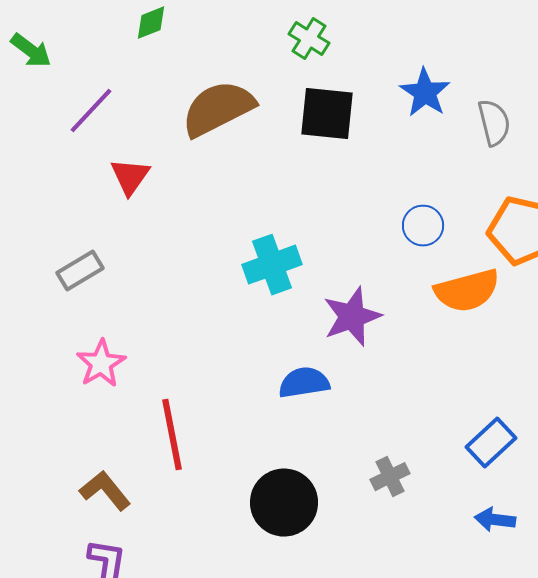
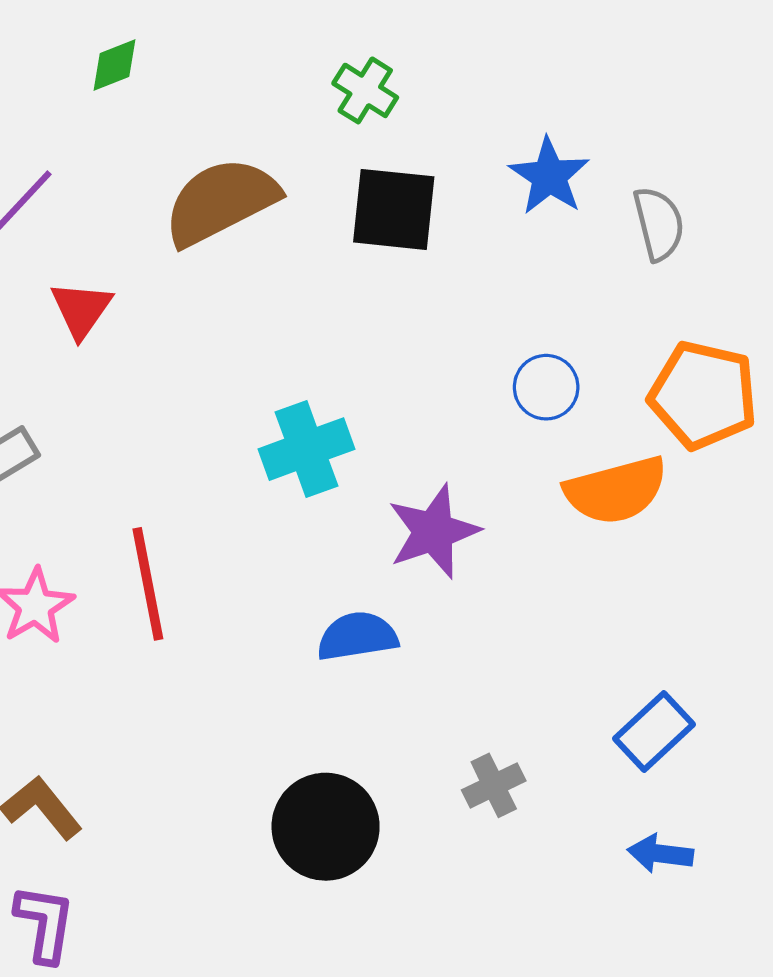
red line: (172, 435) -> (148, 584), moved

